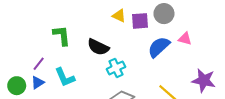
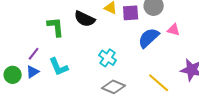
black semicircle: (98, 47) -> (85, 19), moved
cyan cross: (116, 68) -> (108, 58), turned -30

